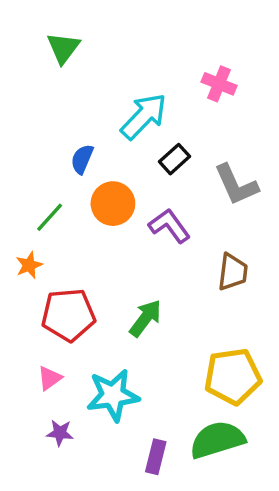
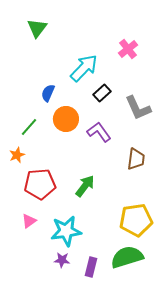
pink cross: (219, 84) -> (128, 49), turned 30
purple star: (60, 433) -> (62, 260), moved

